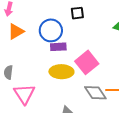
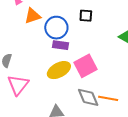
orange triangle: (16, 31) -> (32, 16), moved
yellow ellipse: (61, 72) -> (59, 70), turned -40

